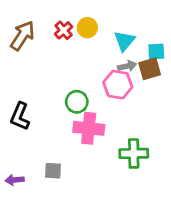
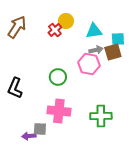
red cross: (64, 30) -> (55, 30), moved
cyan triangle: (124, 41) -> (94, 31), turned 42
pink cross: (89, 128) -> (59, 111), moved
purple arrow: (15, 180) -> (29, 136), moved

